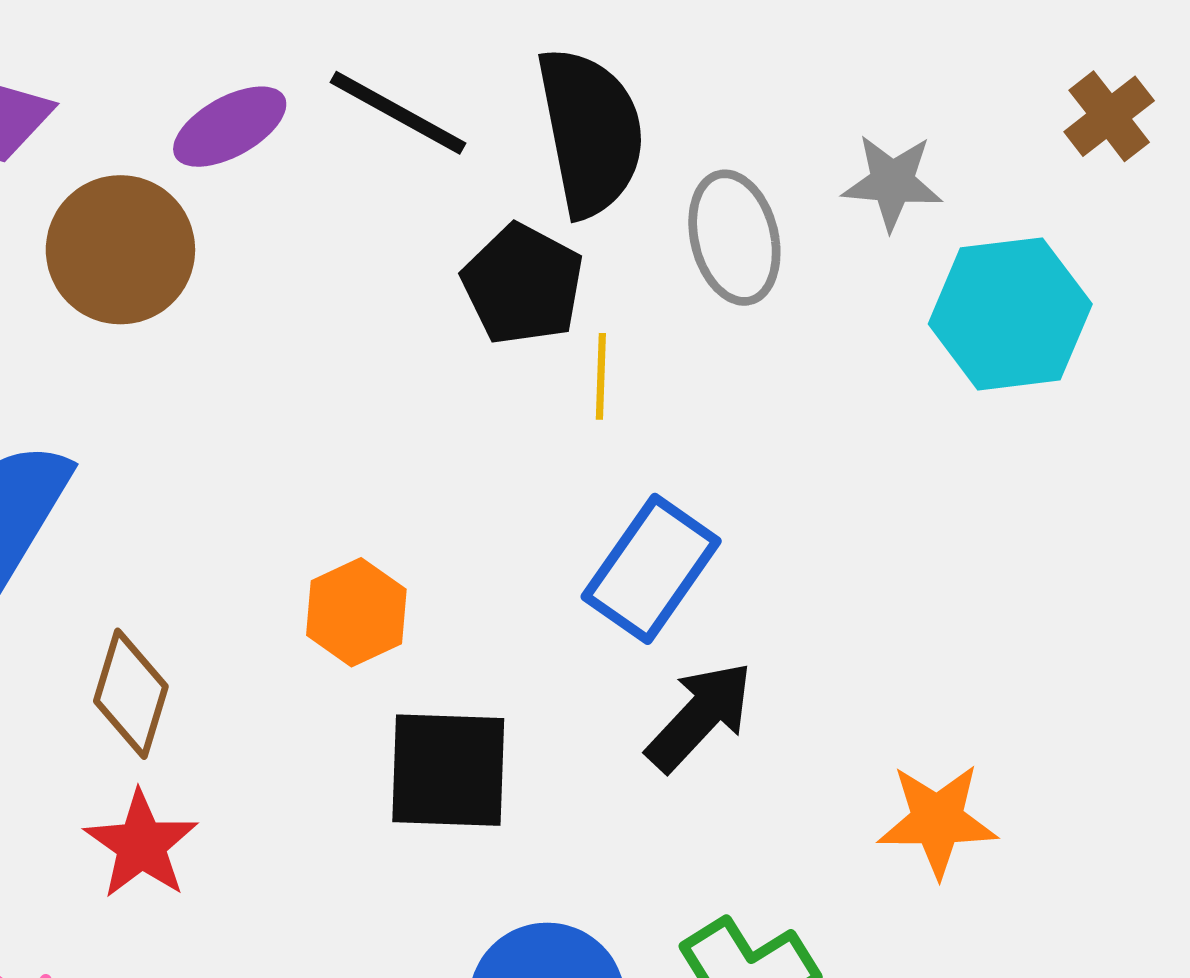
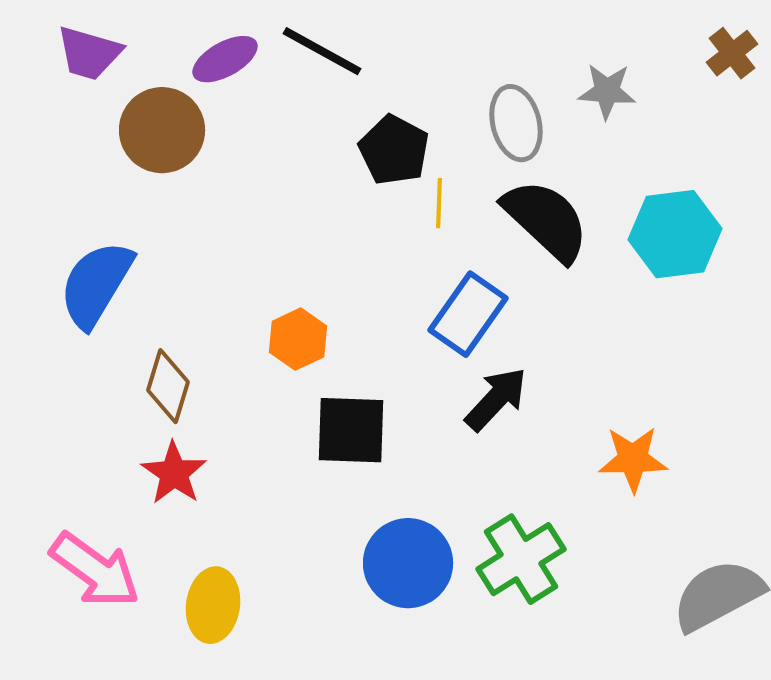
black semicircle: (590, 132) -> (546, 220), moved, turned -36
cyan hexagon: (1010, 314) -> (675, 234), moved

